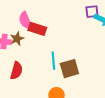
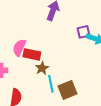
pink semicircle: (25, 21) -> (19, 48), turned 54
brown star: (17, 39) -> (42, 68), moved

